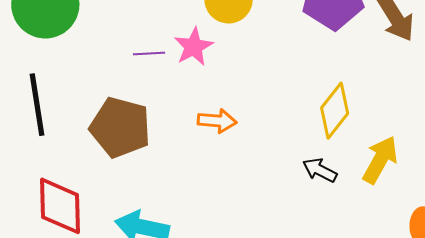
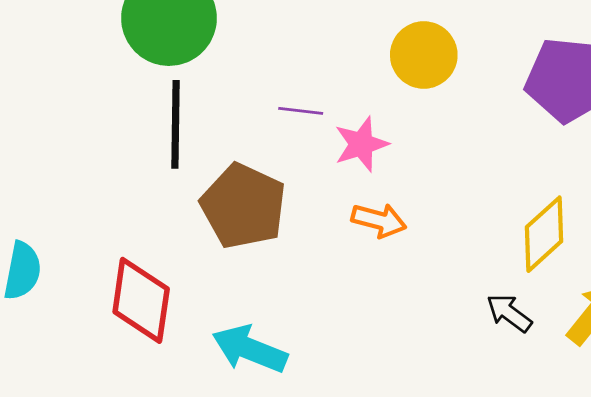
pink star: (194, 47) -> (361, 144), moved
black line: (37, 105) -> (176, 124), moved

